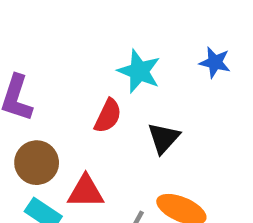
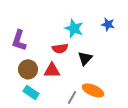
red semicircle: (108, 116) -> (60, 48), turned 56
red triangle: (86, 192) -> (52, 70), moved

